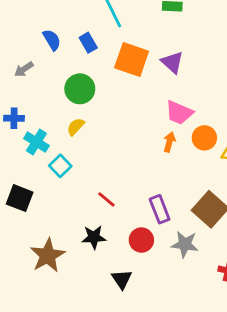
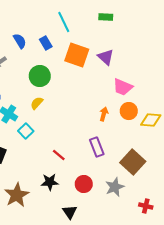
pink trapezoid: (179, 113) -> (123, 87), moved
purple rectangle: (160, 209) -> (97, 147), moved
gray star: (185, 244) -> (115, 187), turned -30

